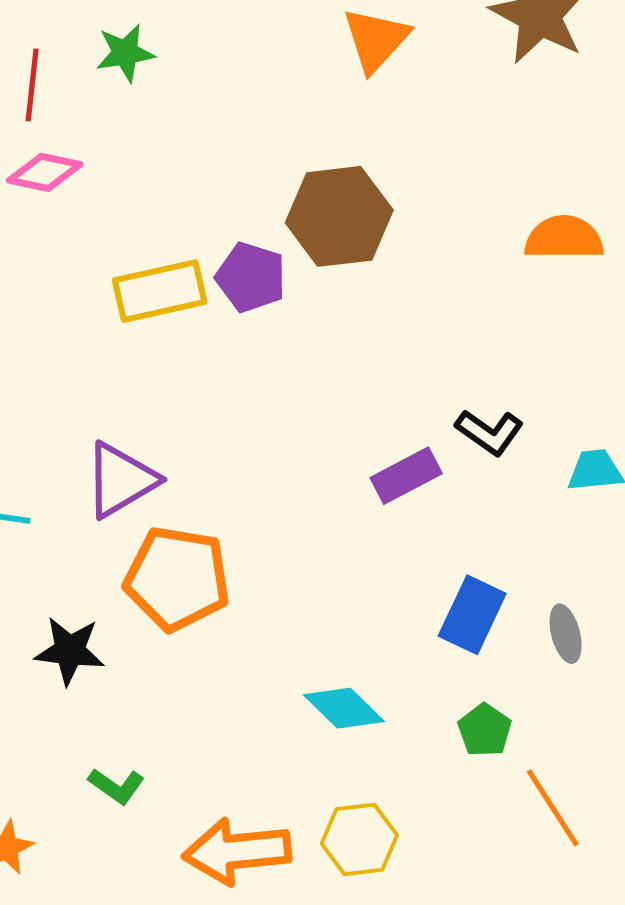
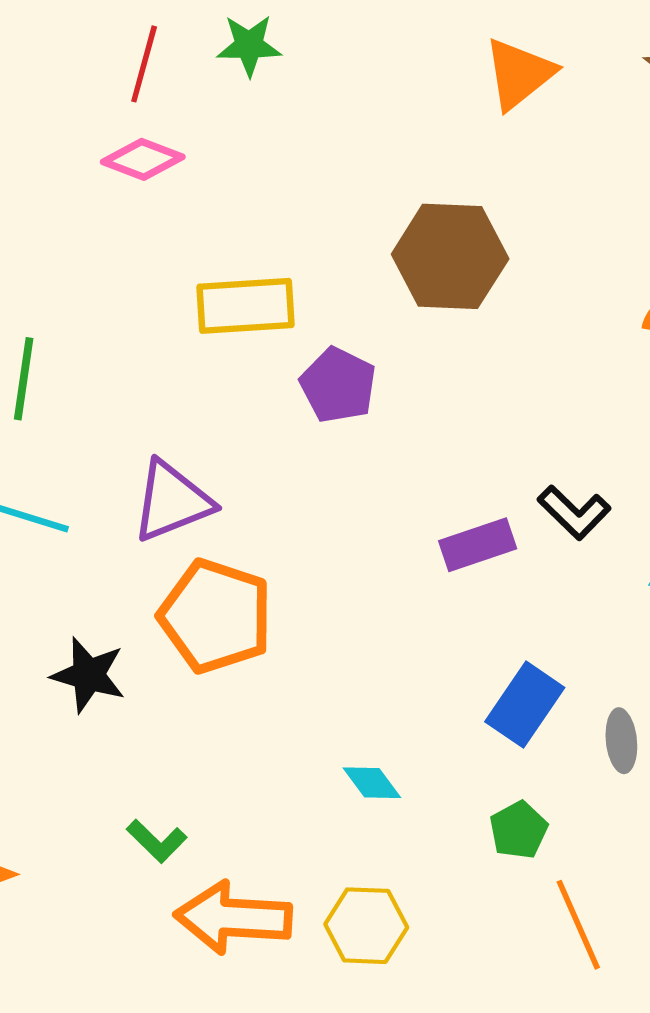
purple pentagon: (251, 277) -> (338, 385), moved
cyan diamond: (344, 708) -> (372, 783), size x0.7
green L-shape: (116, 786) -> (157, 841), moved

